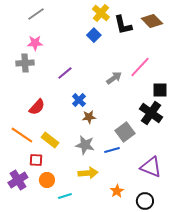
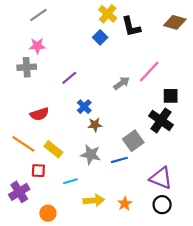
brown diamond: (152, 21) -> (175, 22), moved, turned -30
red semicircle: (37, 107) -> (39, 114), turned 30
yellow arrow: (88, 173) -> (94, 200), moved
orange circle: (47, 180) -> (48, 213), moved
cyan line: (65, 196) -> (70, 181), moved
black circle: (145, 201) -> (162, 205), moved

